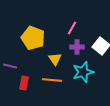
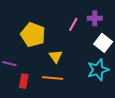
purple cross: (77, 47) -> (95, 18), moved
cyan star: (83, 72) -> (98, 70), moved

